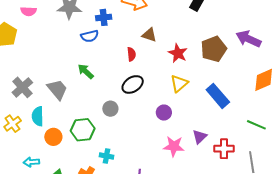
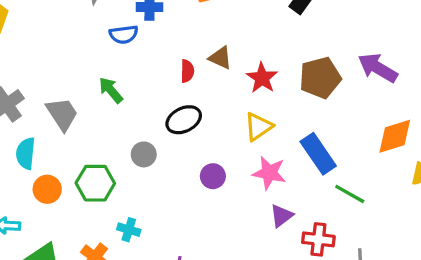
brown triangle: (149, 35) -> (220, 58), moved
purple circle: (164, 113) -> (213, 176), moved
green line: (256, 125) -> (350, 194), moved
pink star: (174, 146) -> (269, 173), moved

